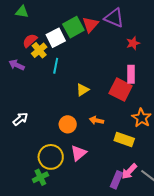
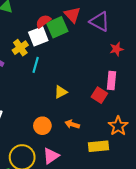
red triangle: (90, 25) -> (72, 15), moved, turned -30
red semicircle: (30, 41) -> (43, 21), moved
red square: (121, 90) -> (99, 95), size x0.7
yellow rectangle: (124, 139) -> (99, 146), turned -30

